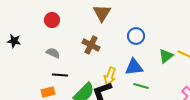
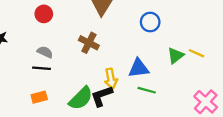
blue circle: (136, 36) -> (150, 22), moved
black line: (60, 75) -> (41, 68), moved
yellow arrow: (110, 76) -> (111, 79), turned -30

